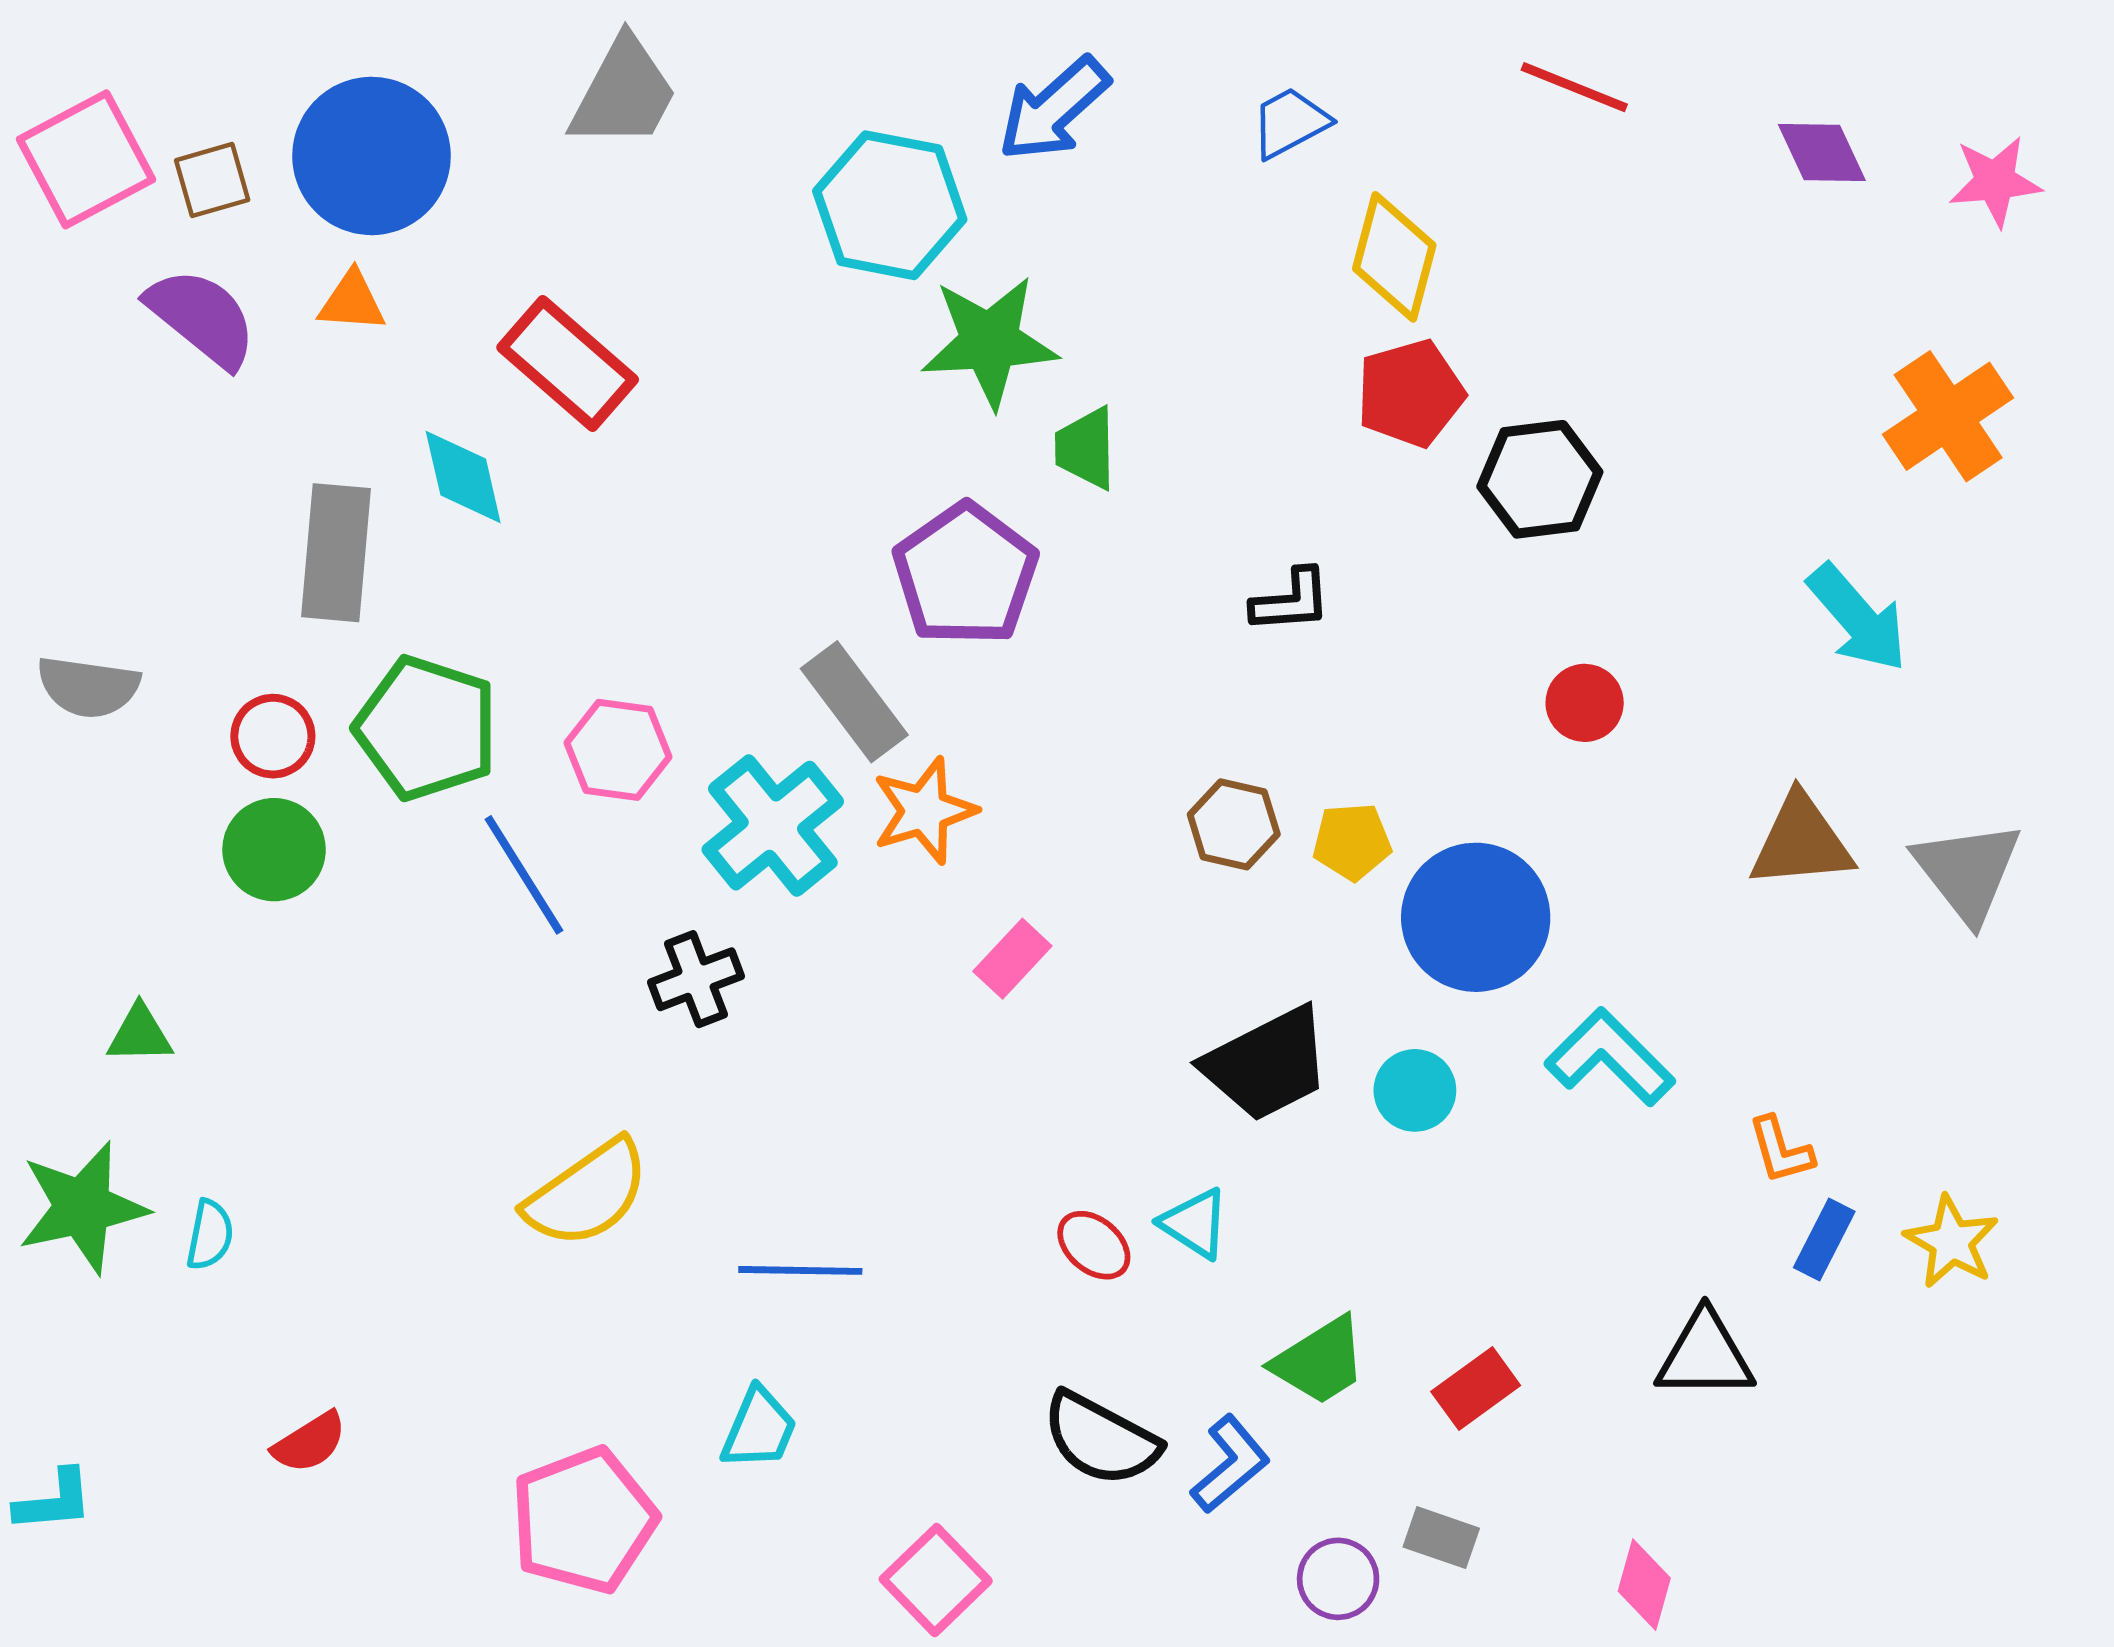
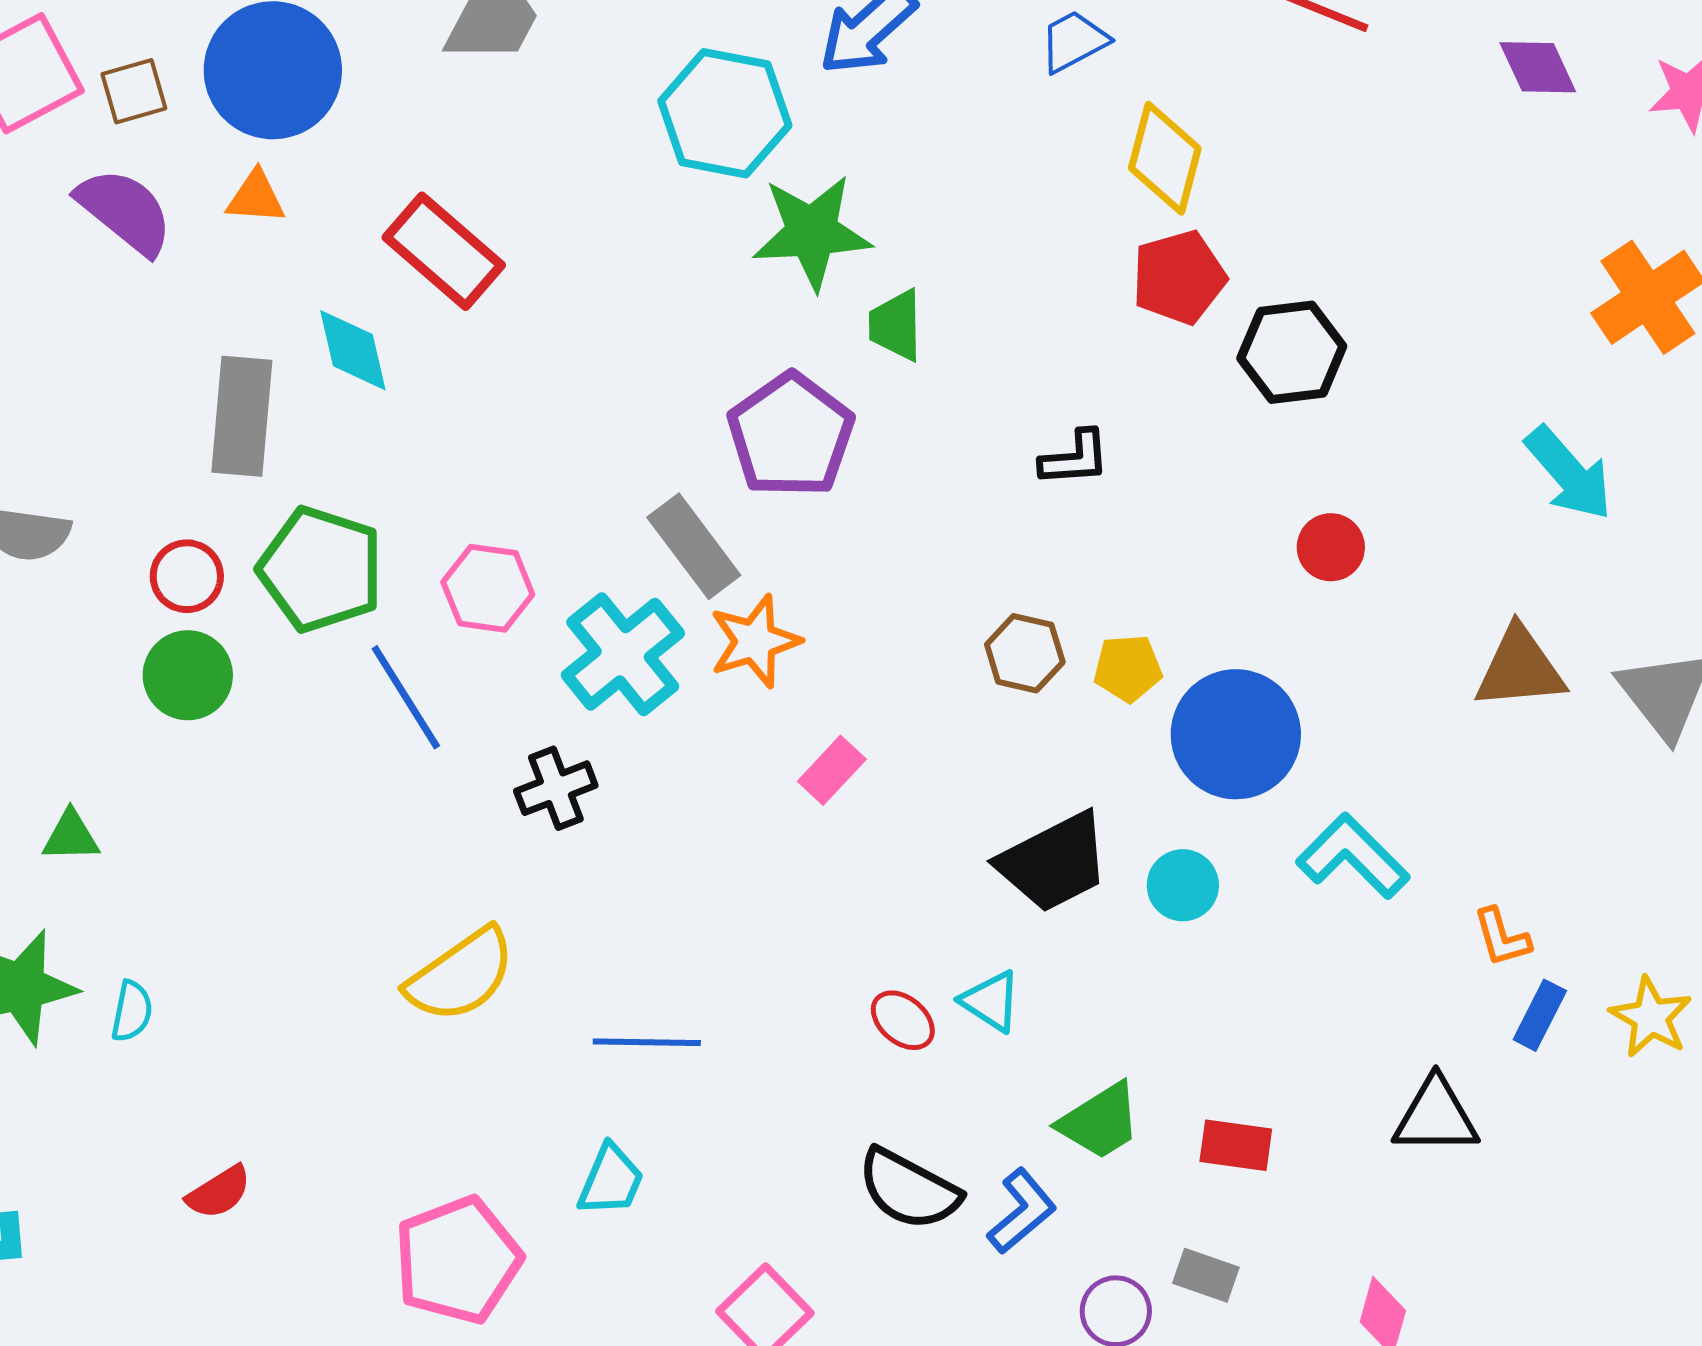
red rectangle: (1476, 1389) -> (1236, 1145), turned 44

